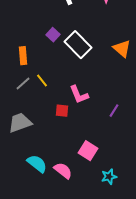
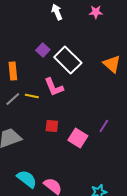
yellow line: (42, 81) -> (32, 96), turned -40
pink L-shape: (79, 95) -> (54, 87), moved
pink square: (88, 151) -> (78, 138), moved

